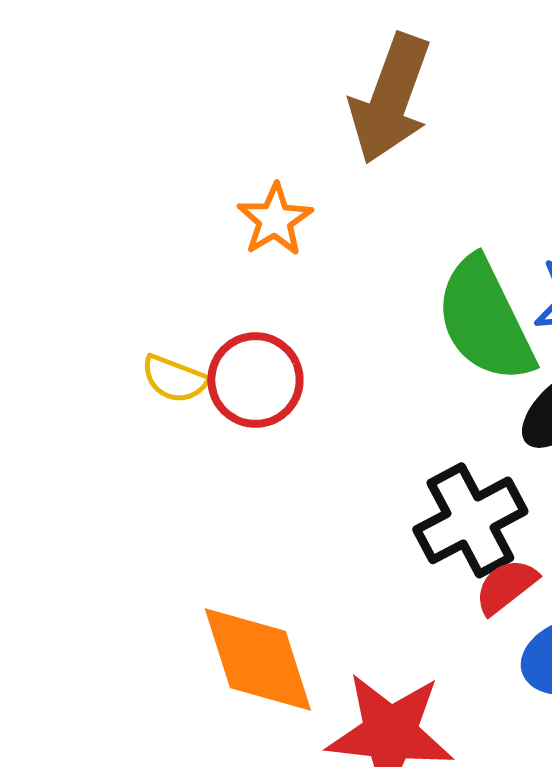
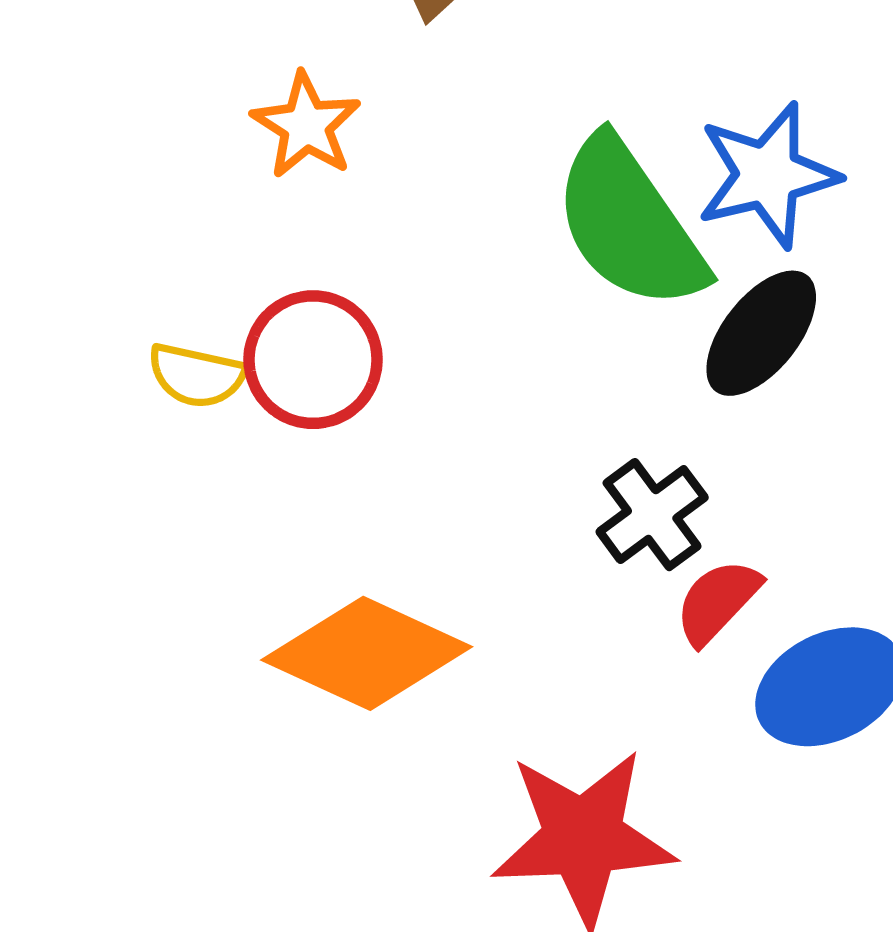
black cross: (470, 520) -> (652, 515), size x0.7
orange diamond: (258, 660) -> (367, 653), moved, turned -39

